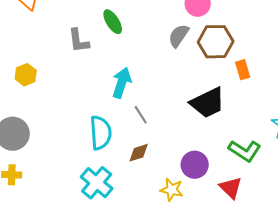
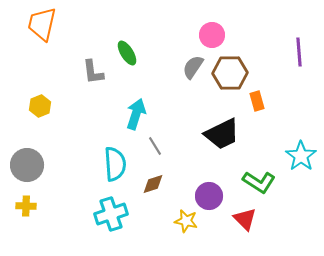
cyan cross: (97, 183) -> (111, 214), turned 32

